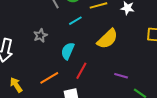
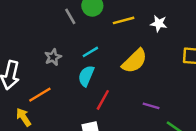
cyan line: (75, 21) -> (90, 52), moved
orange line: (49, 78) -> (40, 95), moved

